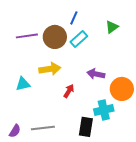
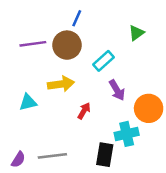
blue line: (74, 18) -> (77, 18), moved
cyan rectangle: (79, 39) -> (104, 61), moved
purple arrow: (96, 74) -> (117, 90), turned -132

